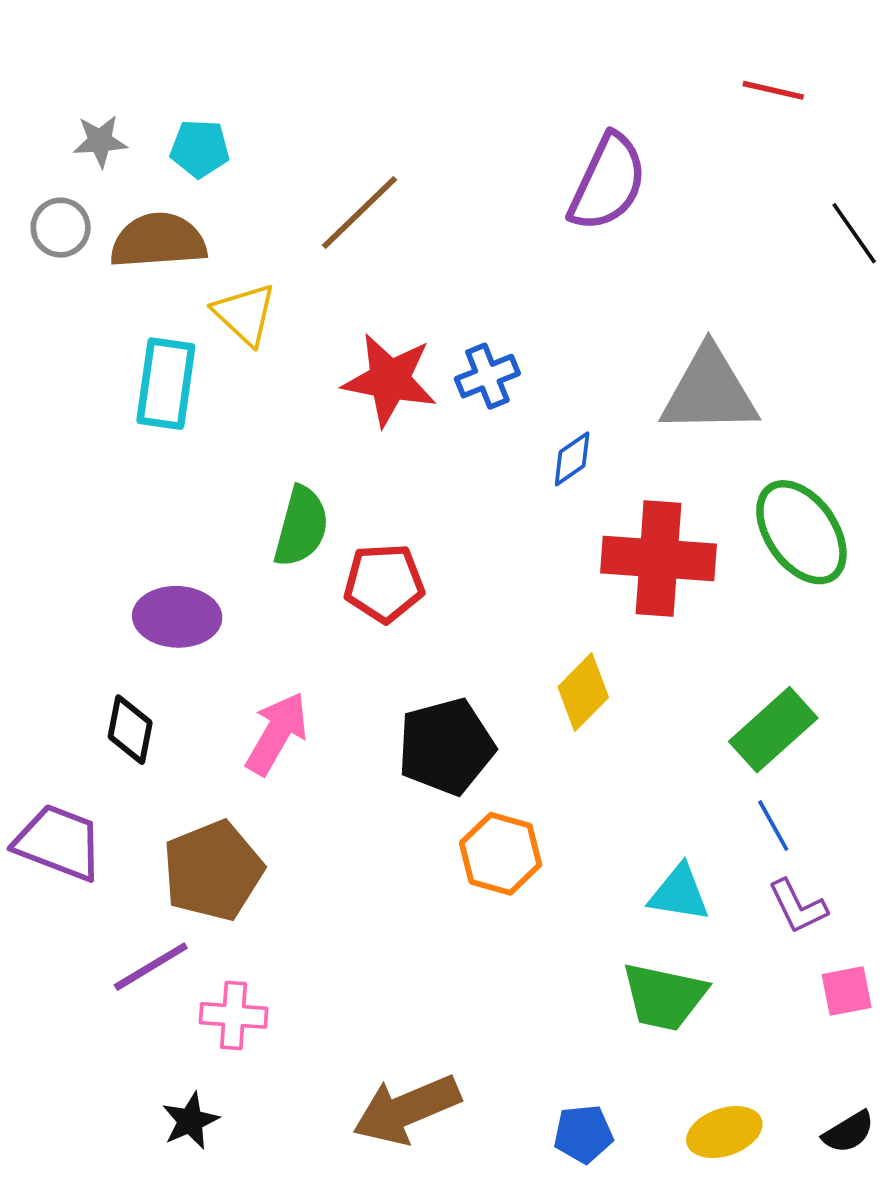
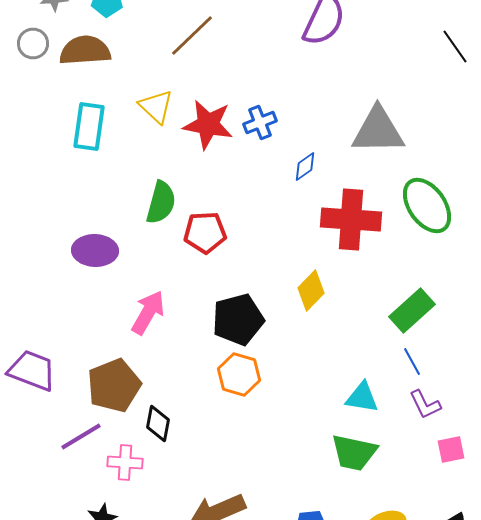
yellow triangle: (245, 314) -> (156, 106), moved
black diamond: (130, 730) -> (158, 424), moved
orange hexagon: (501, 854) -> (239, 374), moved

